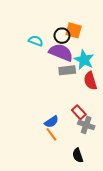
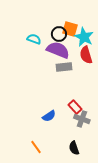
cyan star: (84, 60) -> (84, 37), moved
red semicircle: (90, 81) -> (86, 55), moved
orange line: (51, 134) -> (36, 147), moved

